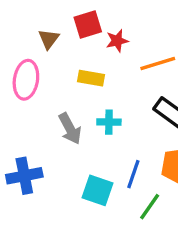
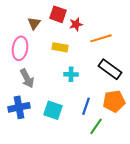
red square: (88, 24) -> (58, 14), turned 36
gray arrow: (70, 129) -> (27, 78), moved
cyan square: (98, 190) -> (53, 110), moved

